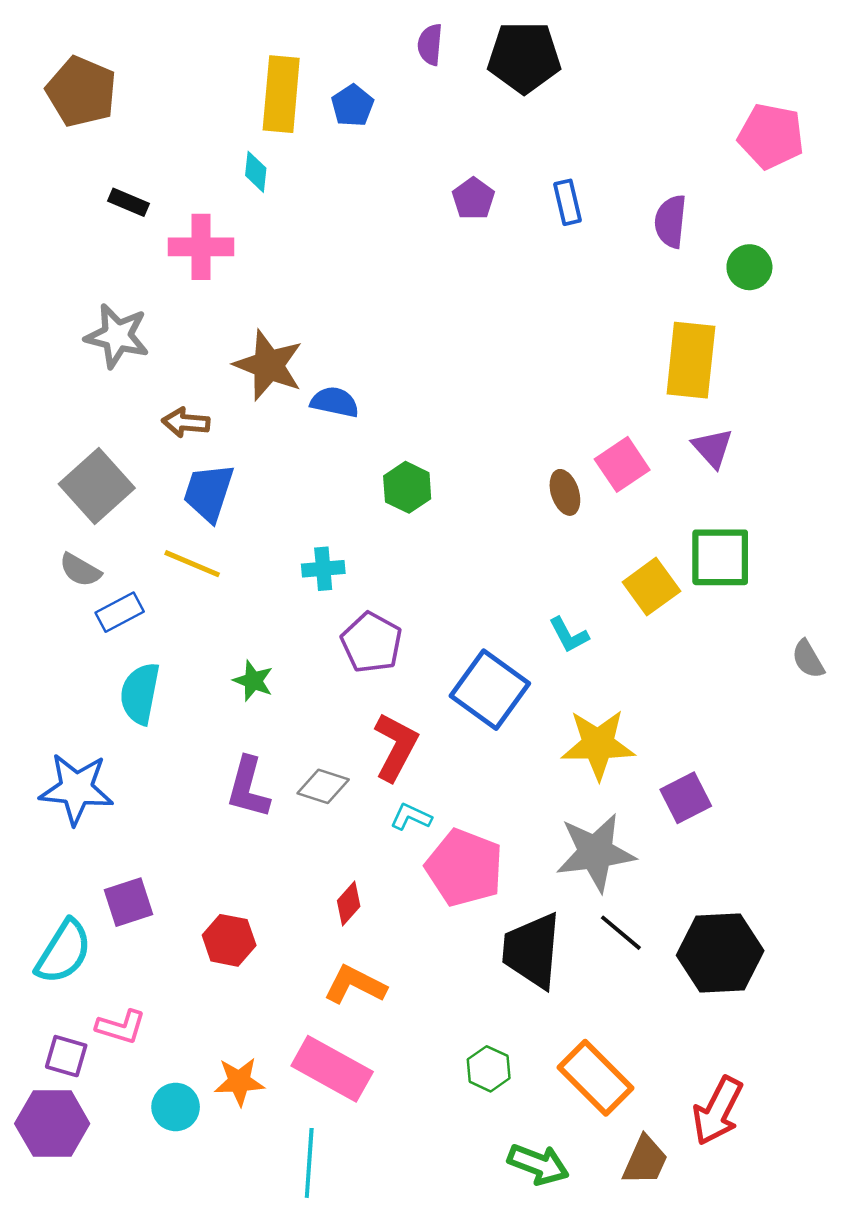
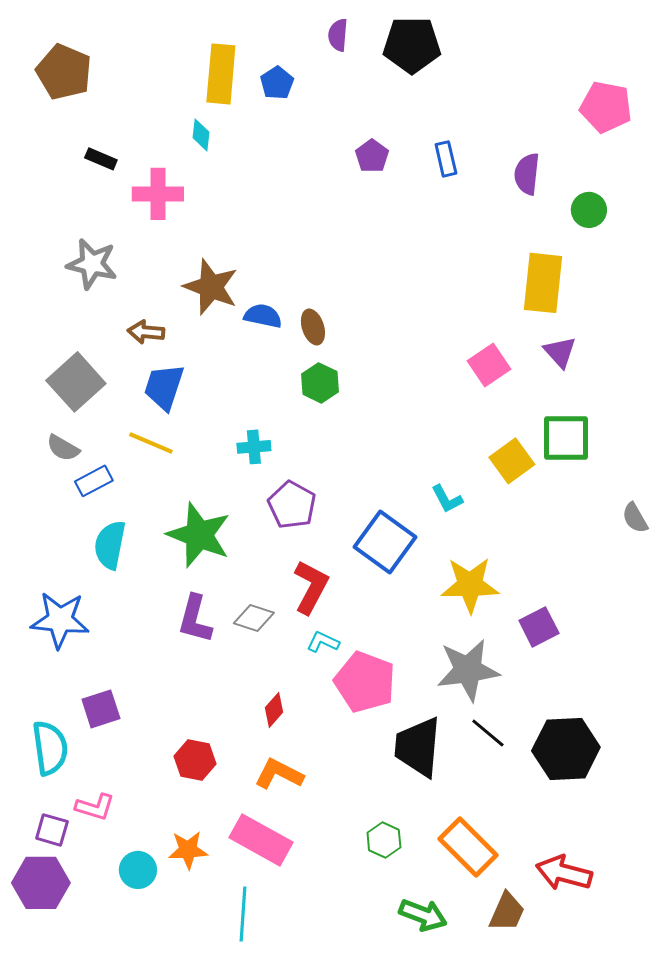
brown ellipse: (565, 492) -> (313, 327), moved
green star: (253, 681) -> (199, 535), size x2.0
red hexagon: (229, 940) -> (195, 760), moved
cyan semicircle: (64, 952) -> (50, 748), turned -40
red arrow: (718, 1111) -> (564, 873), turned 78

